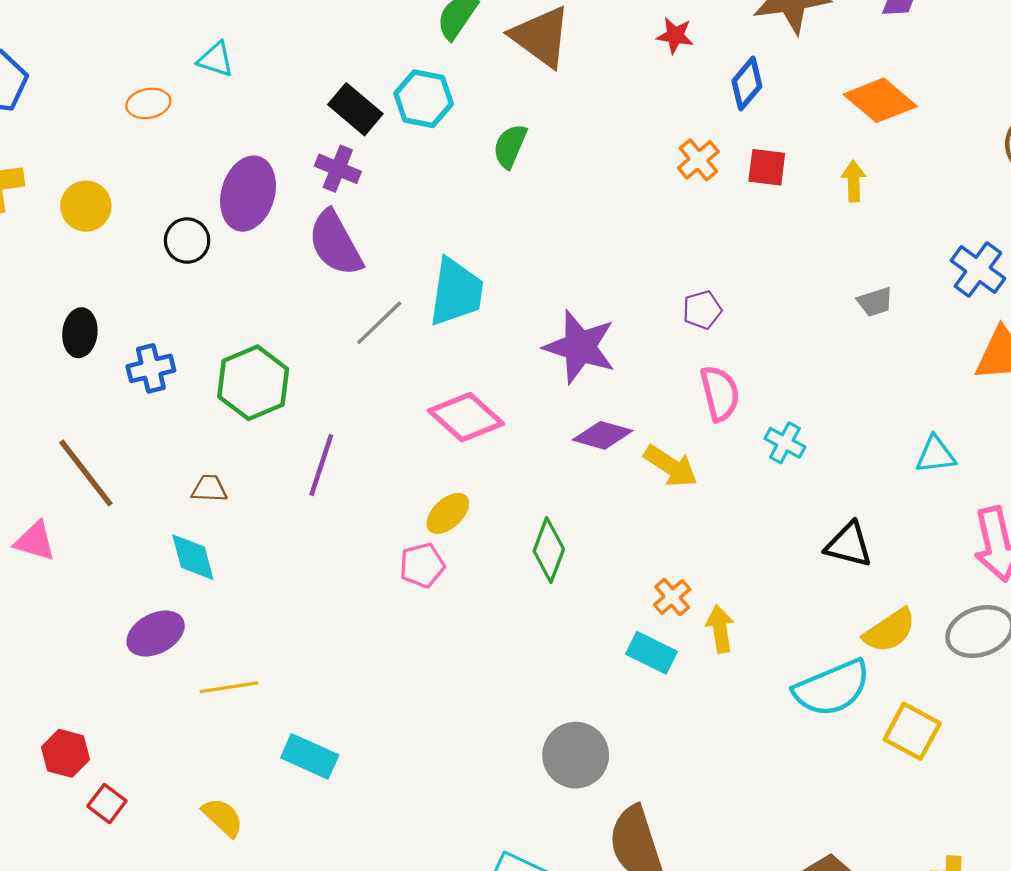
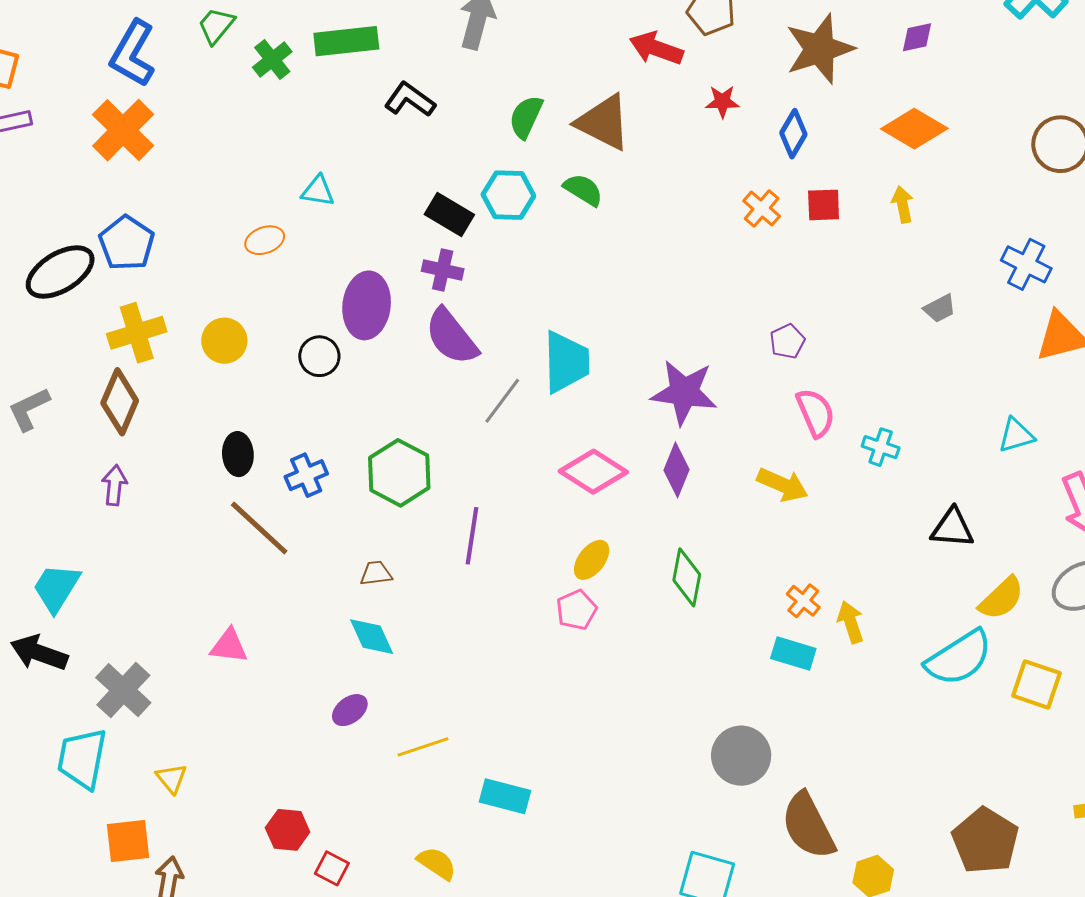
green semicircle: (510, 146) -> (583, 190), moved, turned 108
purple diamond: (603, 435) -> (677, 470), moved, turned -74
brown line: (86, 473) -> (259, 528), moved
purple ellipse: (156, 634) -> (350, 710), size x0.7

